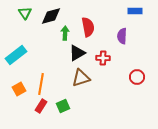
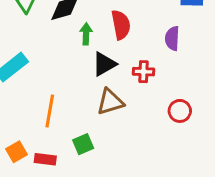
red circle: (137, 77) -> (180, 111), moved
orange square: (19, 89) -> (17, 152), moved
red rectangle: (41, 106) -> (45, 159), moved, turned 64

